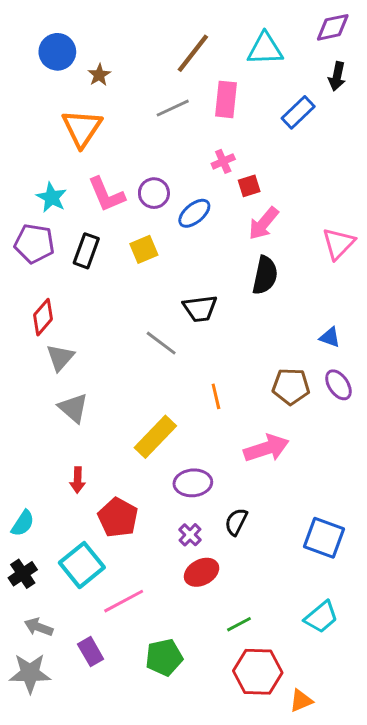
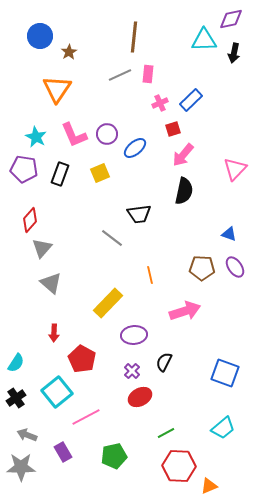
cyan triangle: (265, 49) -> (204, 40), moved
brown line: (193, 53) -> (134, 37), turned -32
pink rectangle: (226, 99) -> (148, 74), moved, size x0.7
blue rectangle: (298, 112) -> (191, 100), moved
pink cross: (223, 161) -> (160, 103), moved

